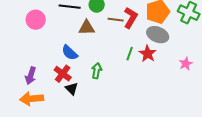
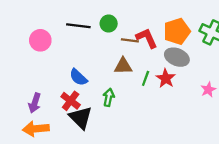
red L-shape: (131, 18) -> (147, 38), turned -55
brown triangle: (87, 28) -> (123, 66), moved
black triangle: (72, 89) -> (81, 118), size x1.6

